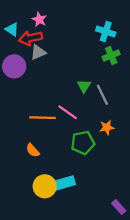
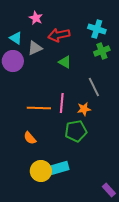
cyan triangle: (12, 29) -> (16, 38), moved
red arrow: (31, 38) -> (59, 35), moved
green triangle: (84, 86) -> (65, 62), moved, turned -32
pink line: (68, 112) -> (62, 103), turned 60
orange star: (107, 127) -> (84, 109), moved

